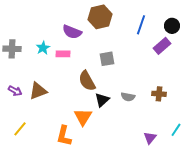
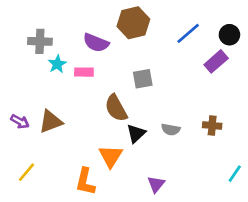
blue line: (141, 25) -> (188, 33), turned 30
gray cross: (12, 49) -> (40, 41), moved
purple triangle: (150, 138) -> (156, 184), moved

